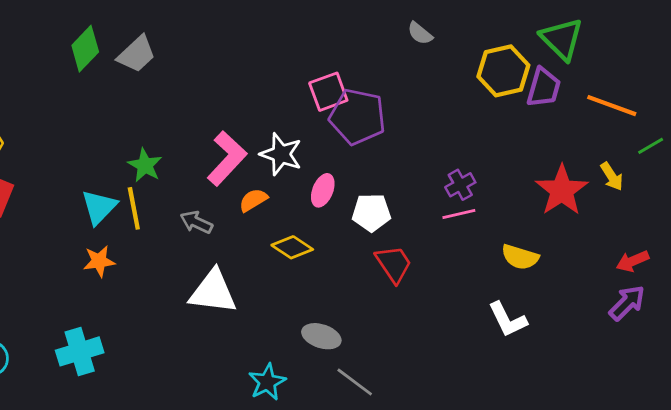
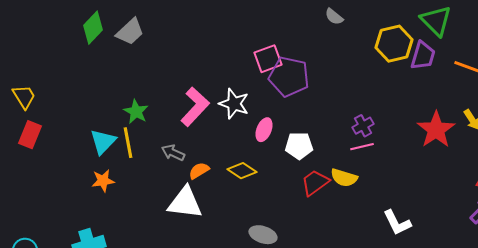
orange semicircle: (253, 200) -> (199, 171), moved
yellow semicircle: (520, 257) -> (344, 178), moved
red trapezoid: (394, 264) -> (315, 183), turned -92

